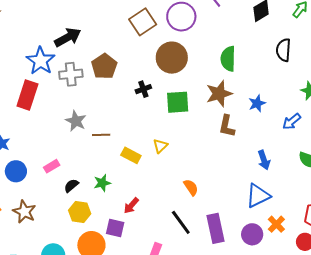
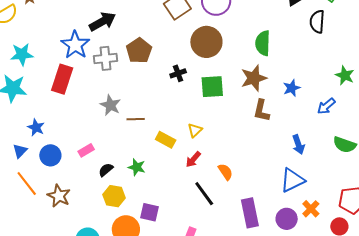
black semicircle: (284, 50) -> (317, 22), moved
green star: (102, 183) -> (137, 167), turned 30
red arrow: (131, 206) -> (193, 159), moved
black line: (181, 222) -> (204, 194), moved

